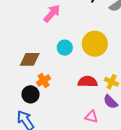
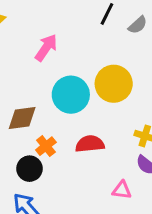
cyan circle: (65, 48) -> (71, 95), size x1.6
red semicircle: (88, 82) -> (90, 144), moved

